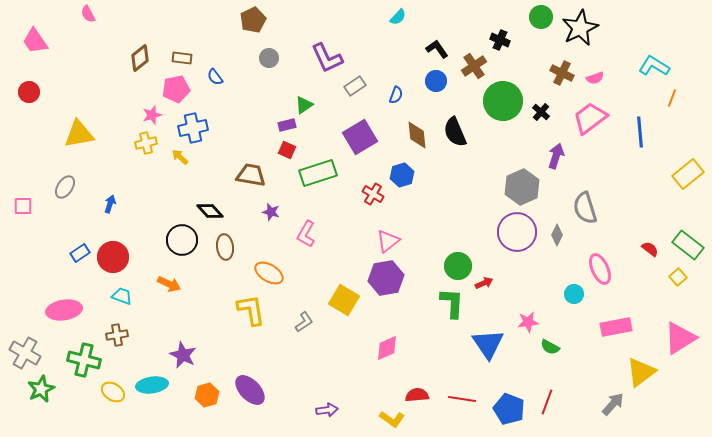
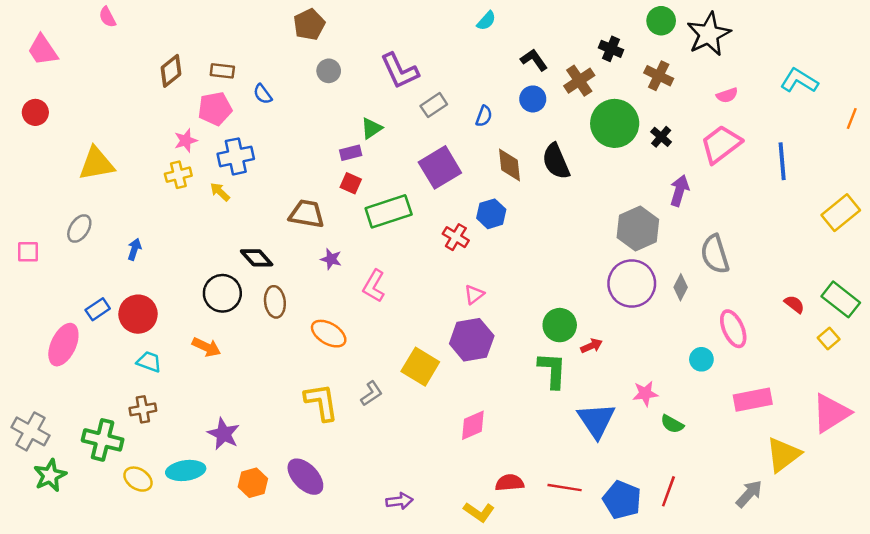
brown cross: (562, 73) -> (659, 76), moved
orange line: (672, 98) -> (852, 119), moved
pink triangle: (388, 241) -> (474, 294), size x0.7
pink ellipse: (64, 310) -> (63, 345), moved, turned -56
yellow L-shape: (251, 310) -> (321, 402), moved

